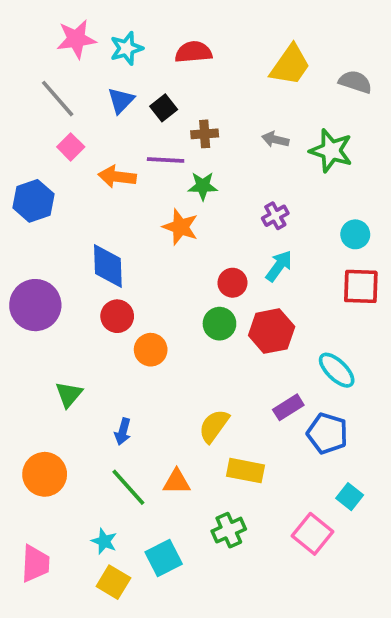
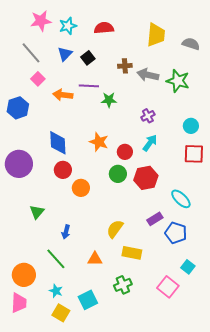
yellow trapezoid: (290, 65) -> (156, 35), turned -30
brown cross: (205, 134) -> (125, 66), moved
gray arrow: (275, 139) -> (148, 75), size x1.5
orange star: (180, 227) -> (99, 142), moved
orange circle: (45, 474) -> (24, 275), moved
green line: (128, 487) -> (56, 259), moved

